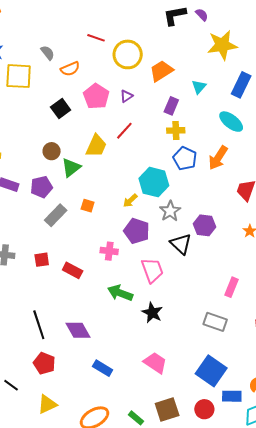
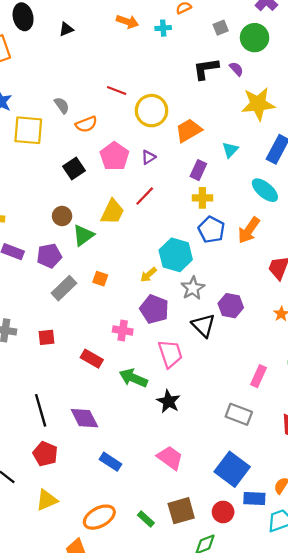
red rectangle: (73, 270) -> (92, 359), moved

